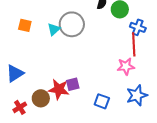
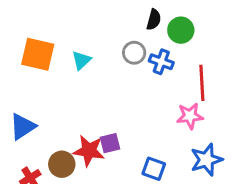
gray circle: (72, 24) -> (134, 53), moved, size x0.6
orange square: (25, 25) -> (38, 54), size x1.6
blue cross: (138, 27) -> (161, 62), moved

